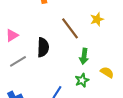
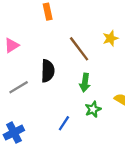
pink triangle: (12, 35) -> (12, 45), moved
green arrow: (84, 56) -> (85, 83), moved

